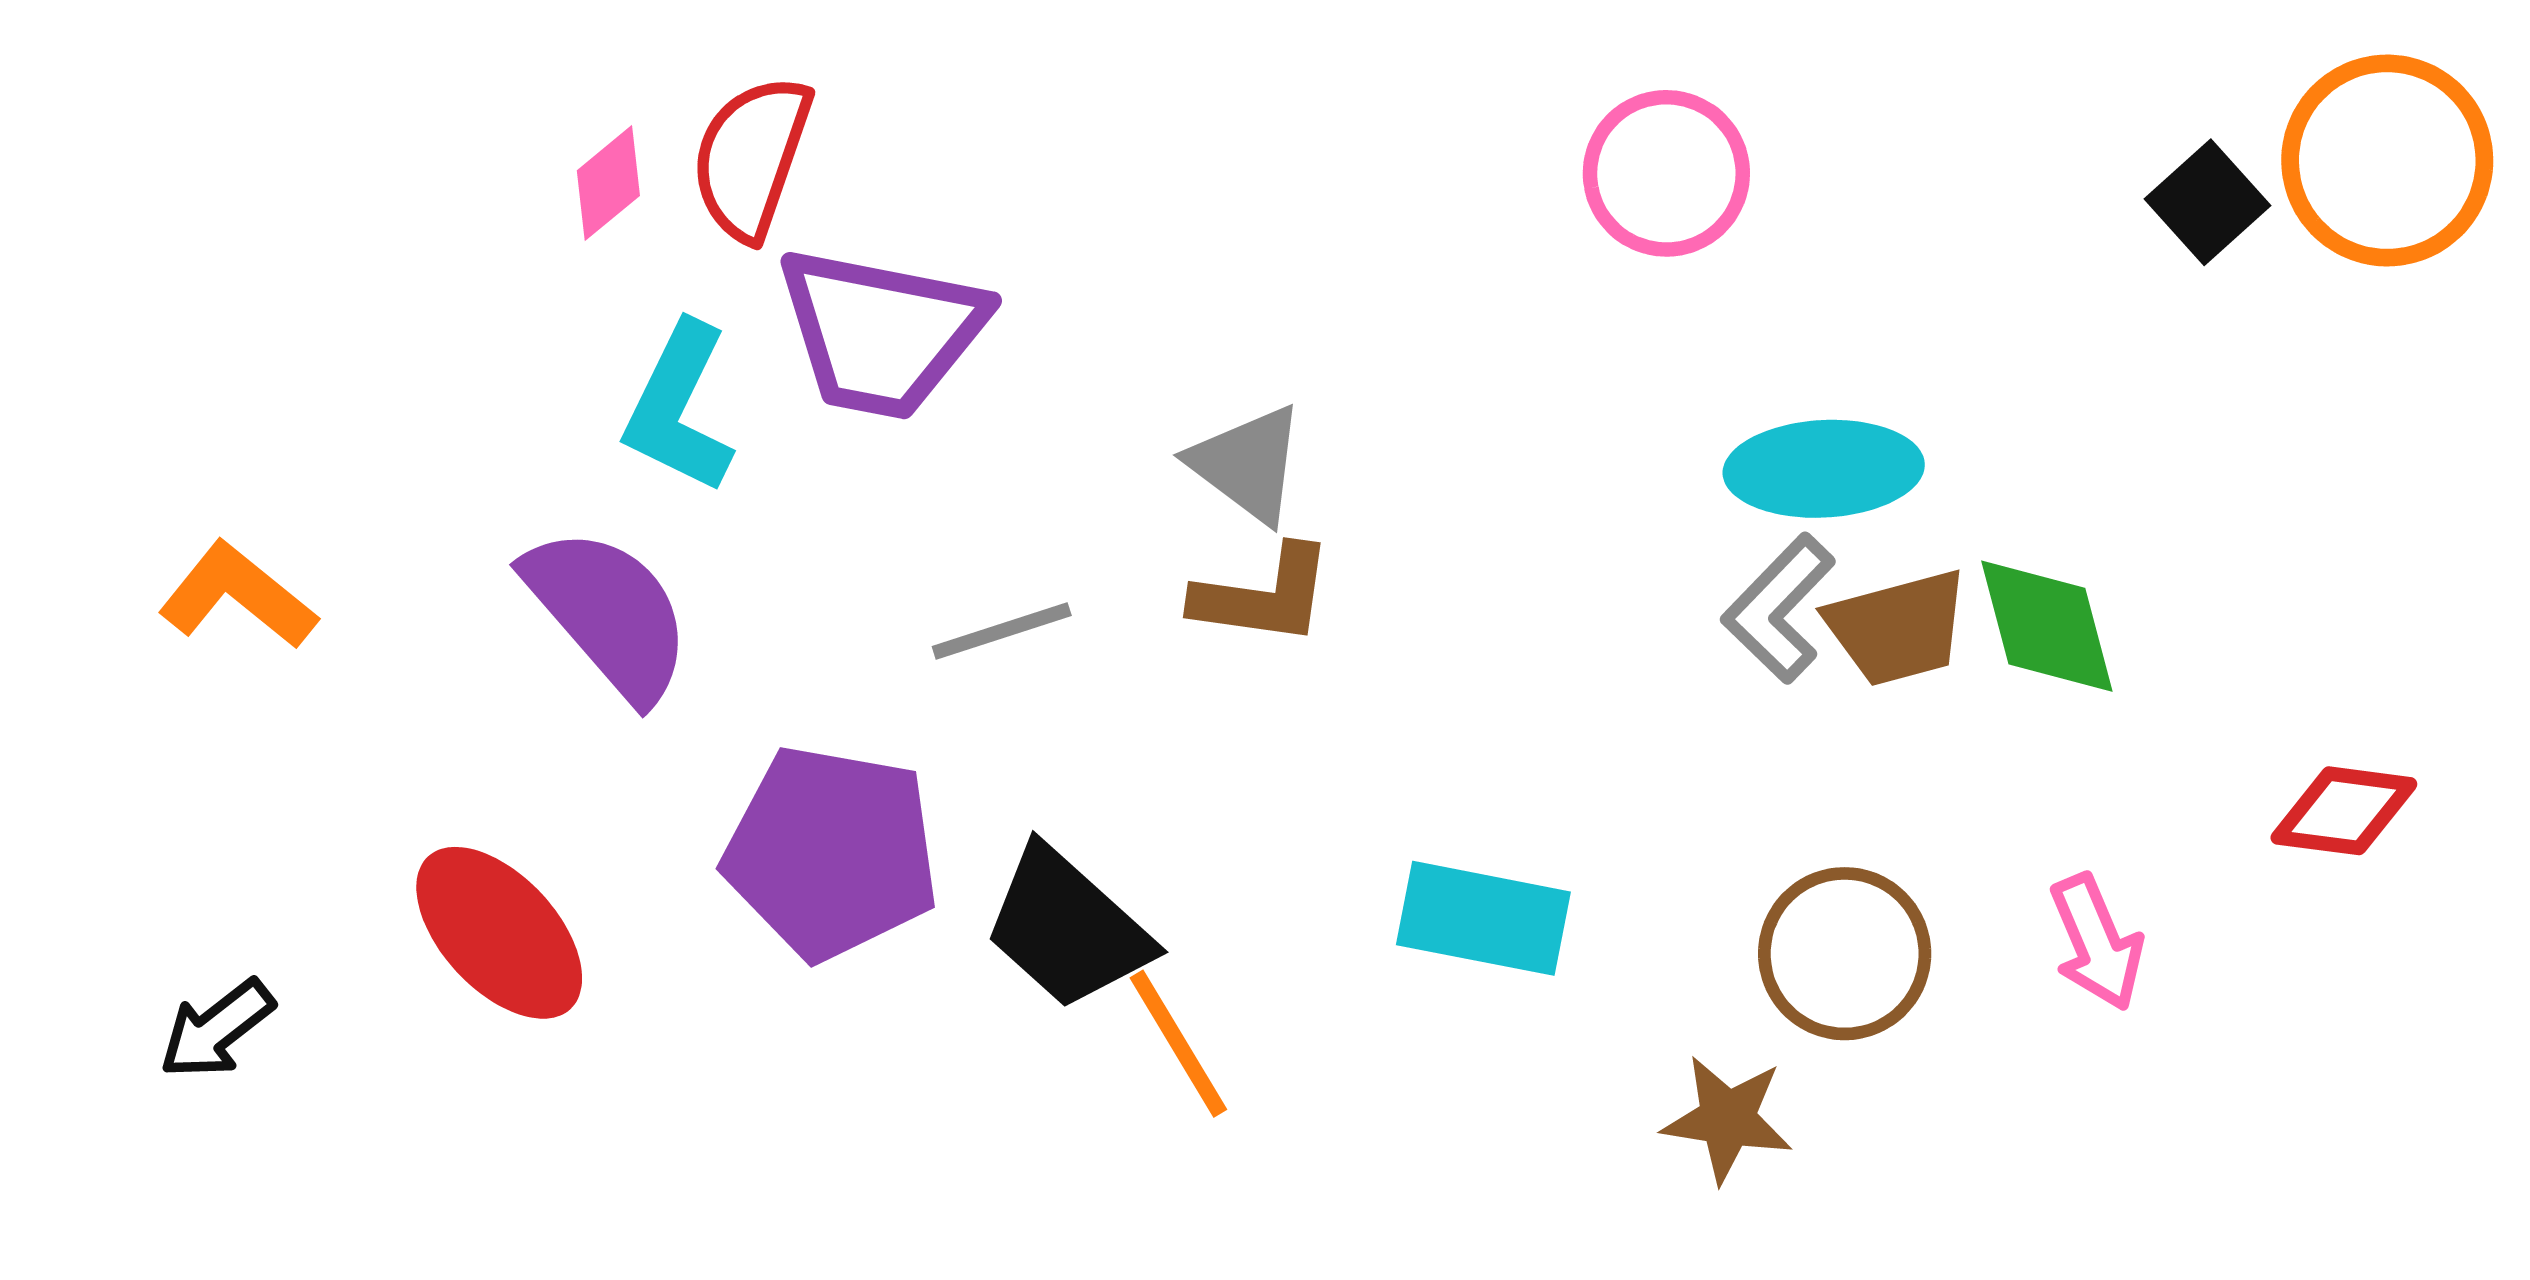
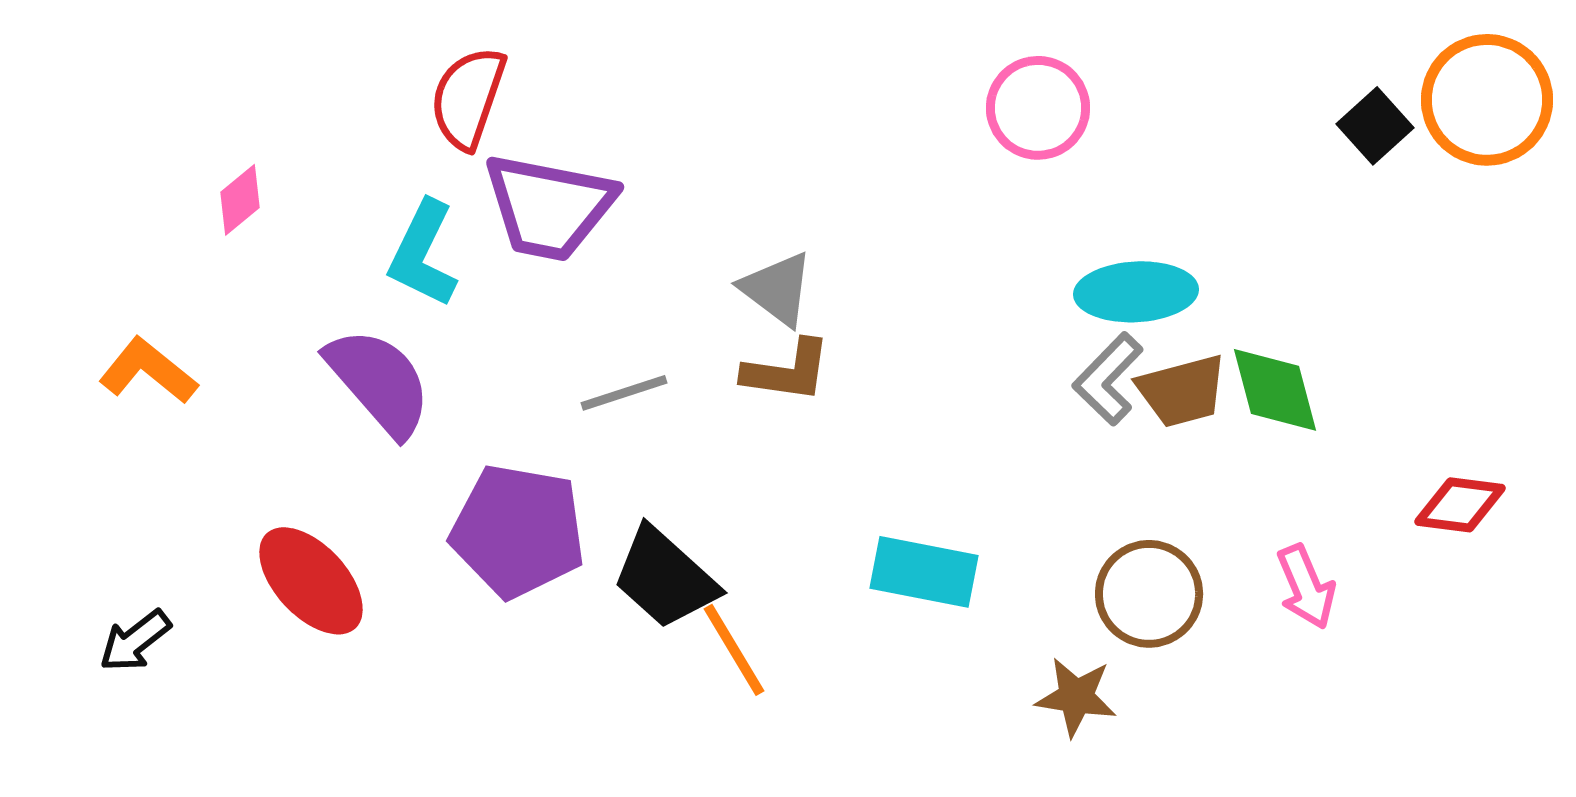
pink diamond: (608, 183) -> (240, 200), moved

